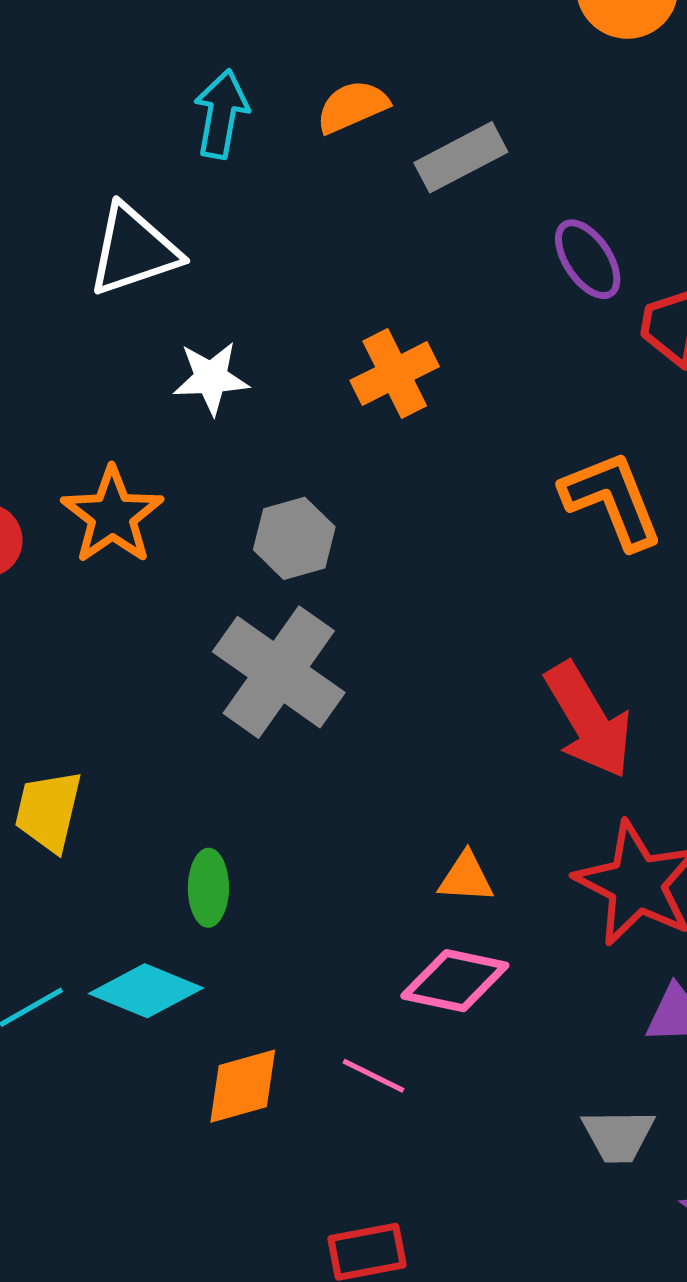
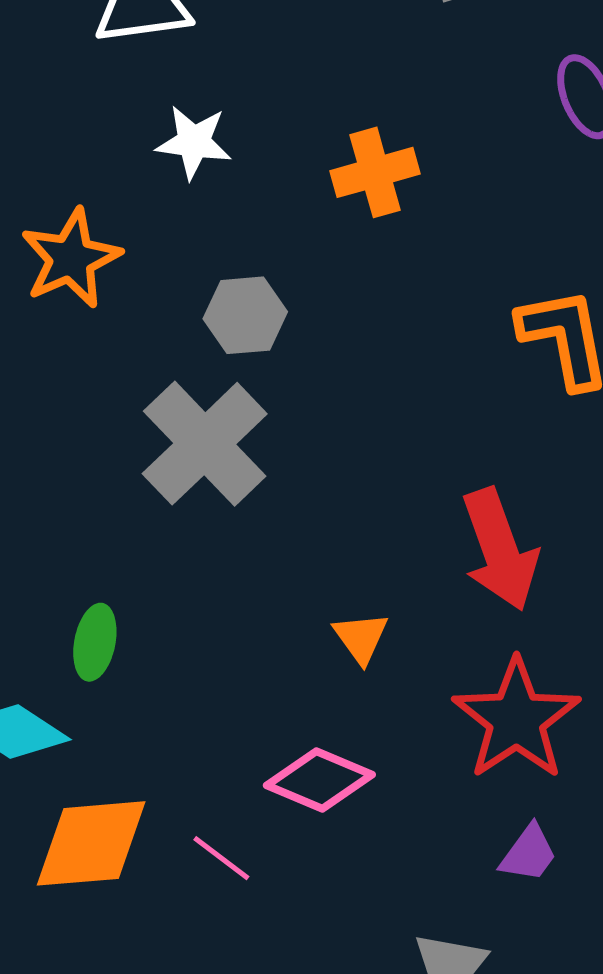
orange triangle: (466, 878) -> (361, 638), moved, turned 40
orange diamond: (243, 1086) -> (91, 843), size x1.4

